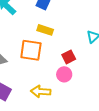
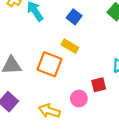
red square: (69, 57) -> (99, 85), moved

